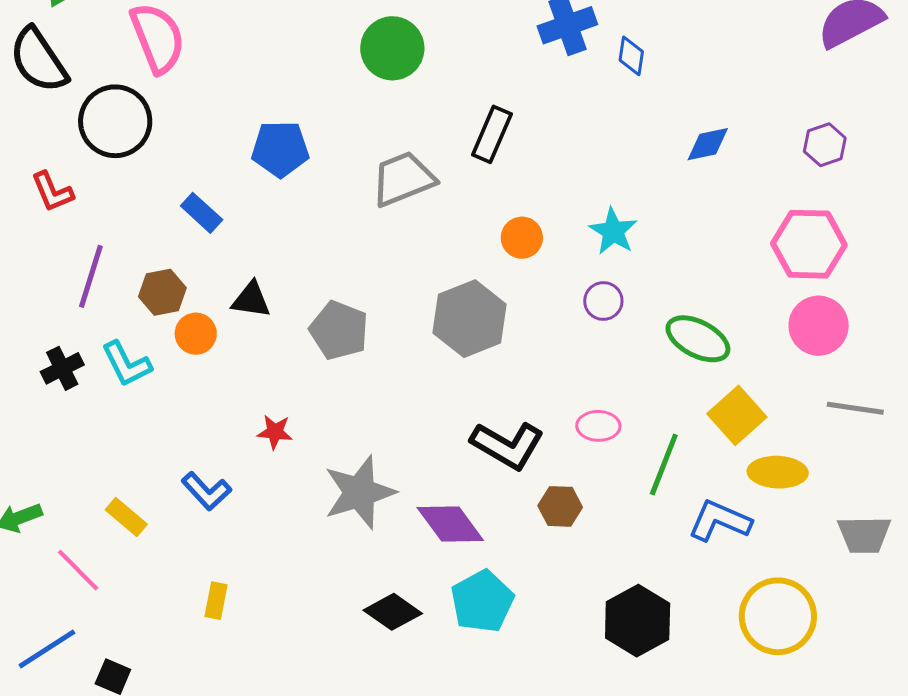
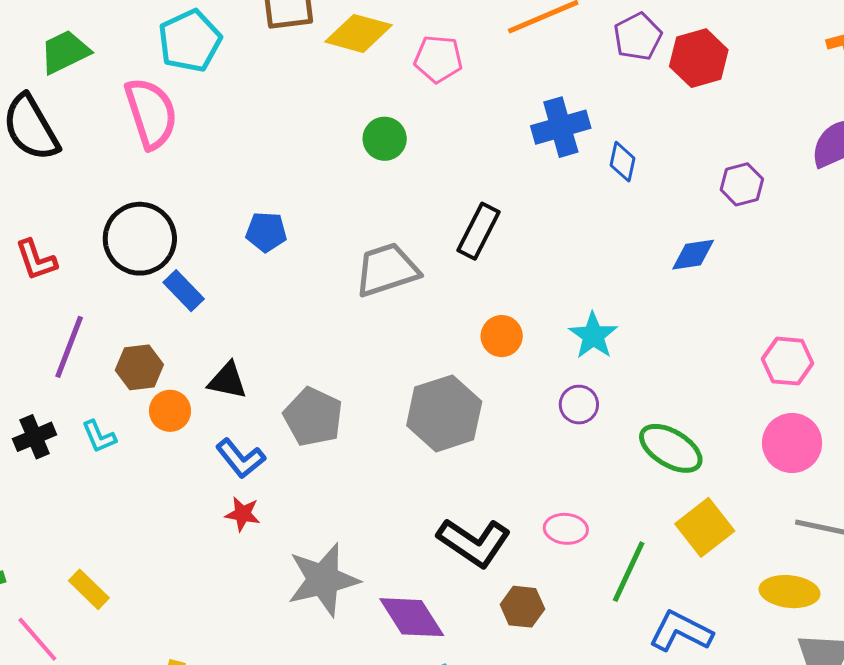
green circle: (392, 48) -> (385, 139), size x0.7
black circle: (115, 121) -> (140, 239), moved
purple hexagon: (825, 145) -> (742, 184), moved
blue pentagon: (280, 149) -> (266, 232), size x0.7
pink hexagon: (809, 244) -> (788, 361), size x0.7
cyan L-shape: (126, 364) -> (99, 437), size x0.7
yellow ellipse: (778, 472) -> (789, 592), moved
blue L-shape: (206, 491) -> (240, 458), moved

